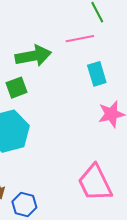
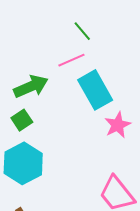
cyan rectangle: (97, 74) -> (95, 90), size x1.6

